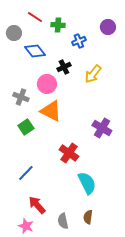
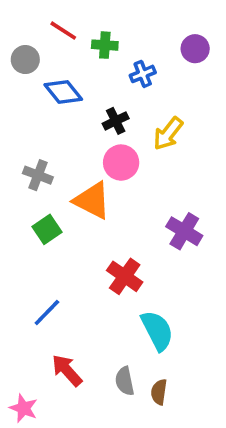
pink circle: (47, 84) -> (121, 163), moved
gray semicircle: (63, 221) -> (125, 381), moved
pink star: (26, 226) -> (23, 408), moved

